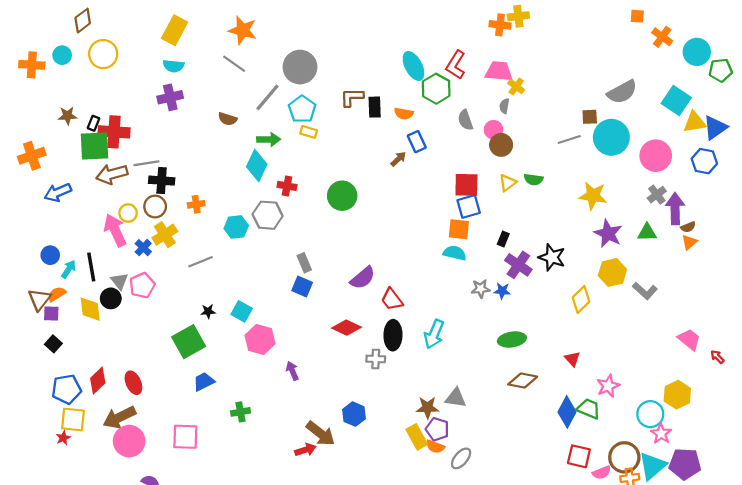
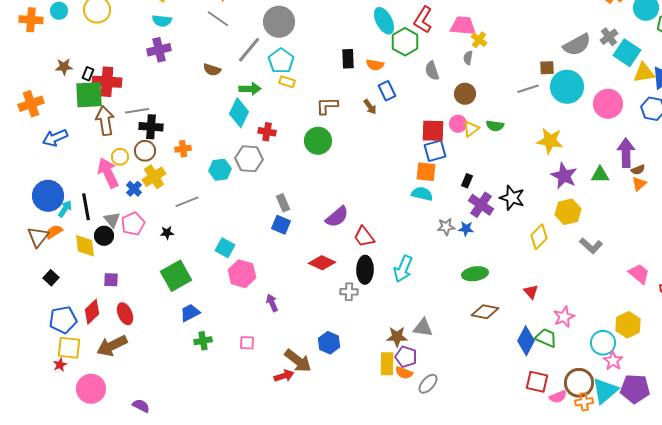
brown L-shape: (352, 97) -> (327, 106), moved
pink circle: (494, 130) -> (458, 124), moved
brown arrow: (398, 159) -> (370, 107), turned 98
brown arrow: (112, 174) -> (105, 121), turned 96
gray cross: (657, 195) -> (609, 37), moved
blue circle: (50, 255) -> (48, 196), size x1.8
gray L-shape: (645, 291) -> (591, 246), moved
black star: (208, 311) -> (167, 233), moved
purple square: (51, 314) -> (111, 280), moved
green cross: (241, 412) -> (203, 341), moved
pink square: (185, 437) -> (247, 343), moved, size x0.6
yellow rectangle: (417, 437) -> (387, 364), turned 30
pink circle: (129, 441) -> (91, 389), moved

